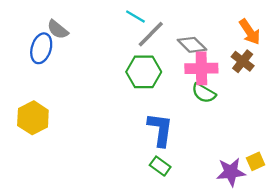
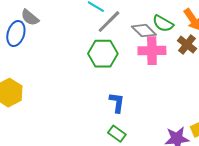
green semicircle: (204, 93) -> (163, 24), moved
blue L-shape: (160, 130) -> (117, 103), size x0.7

